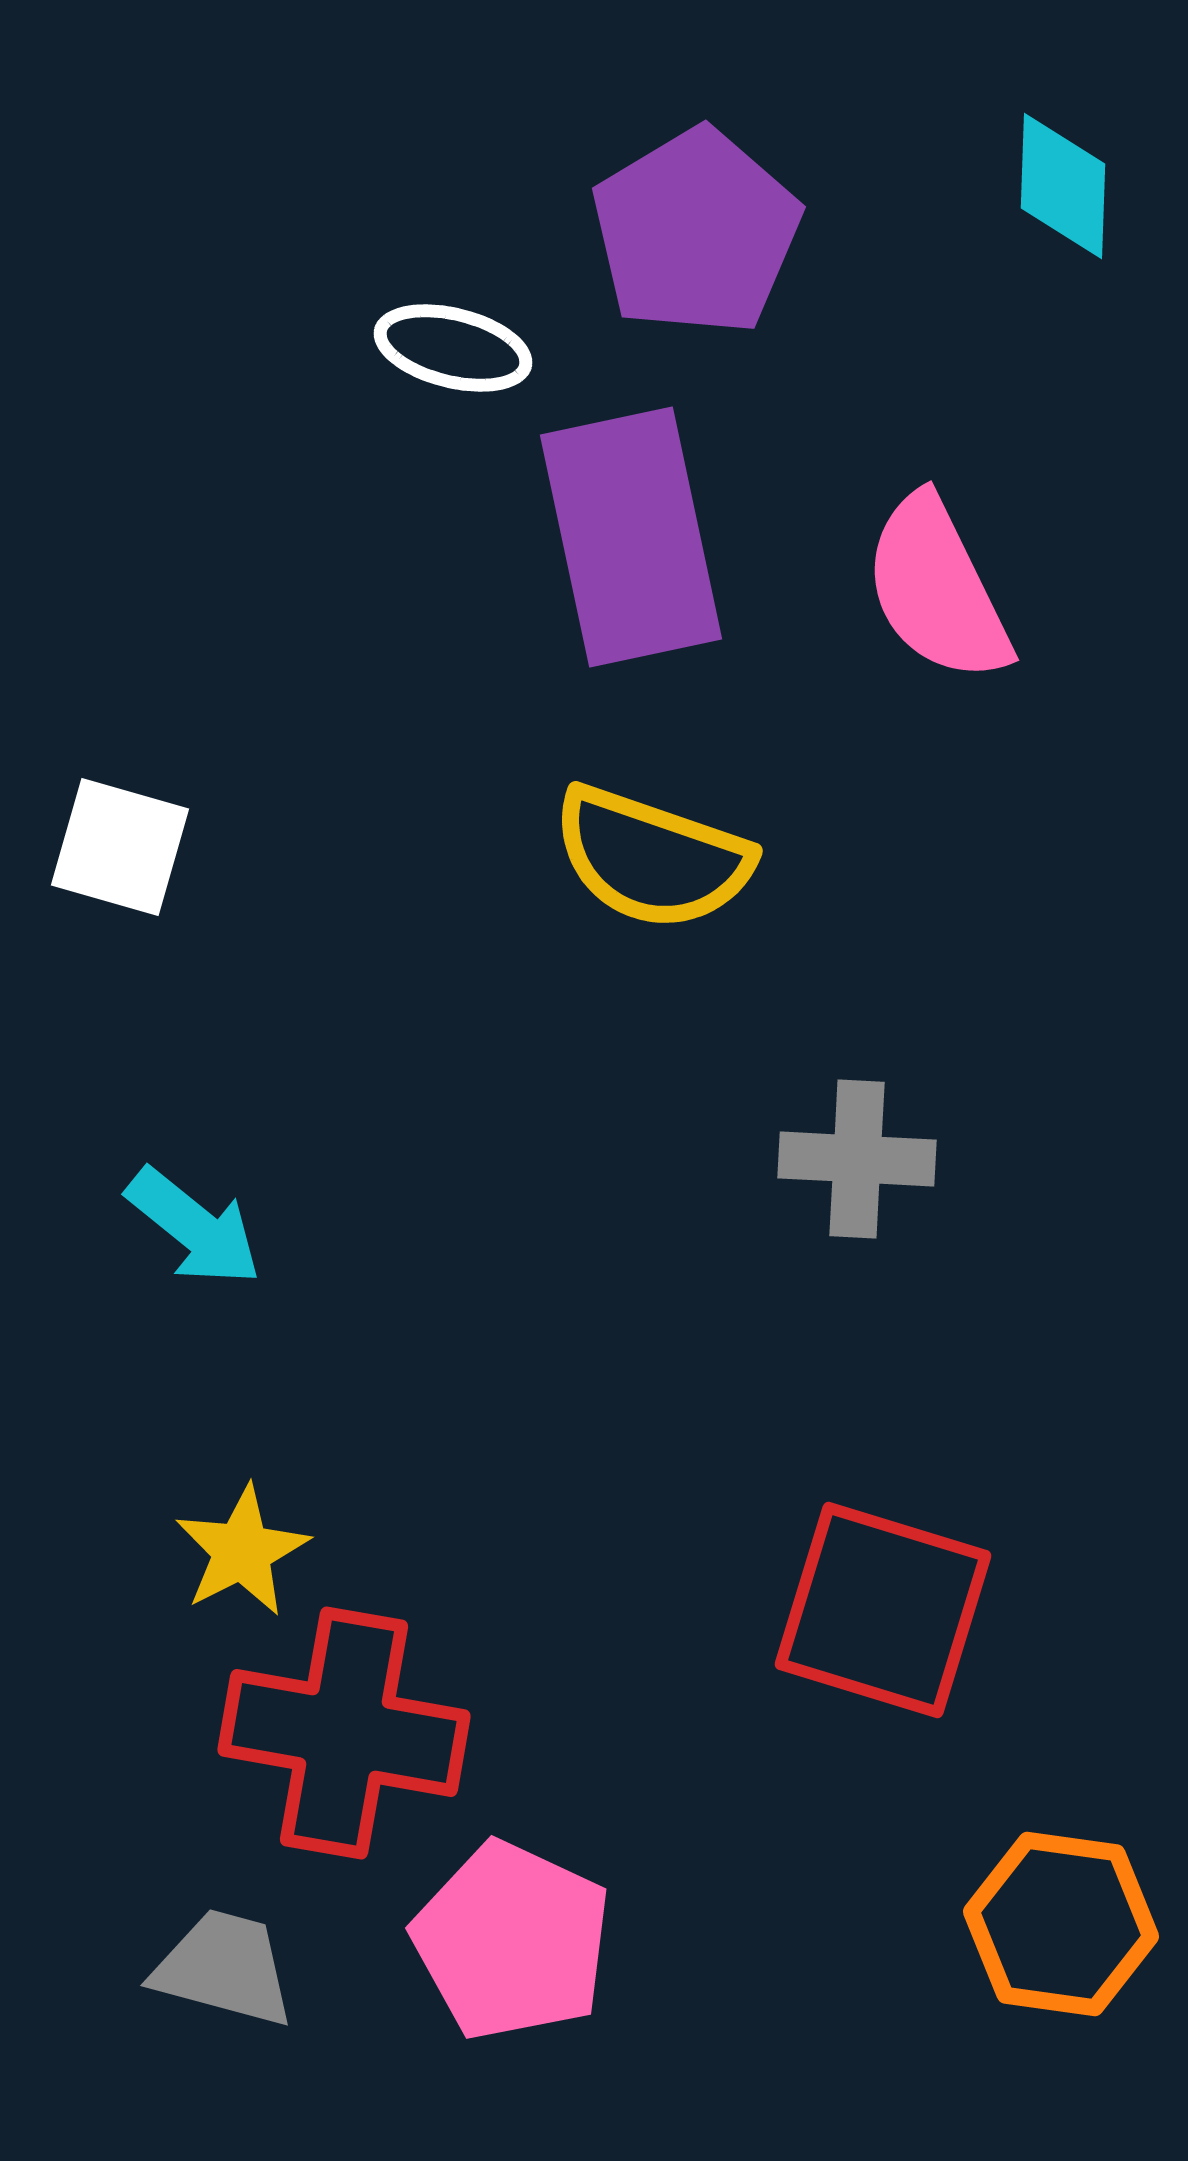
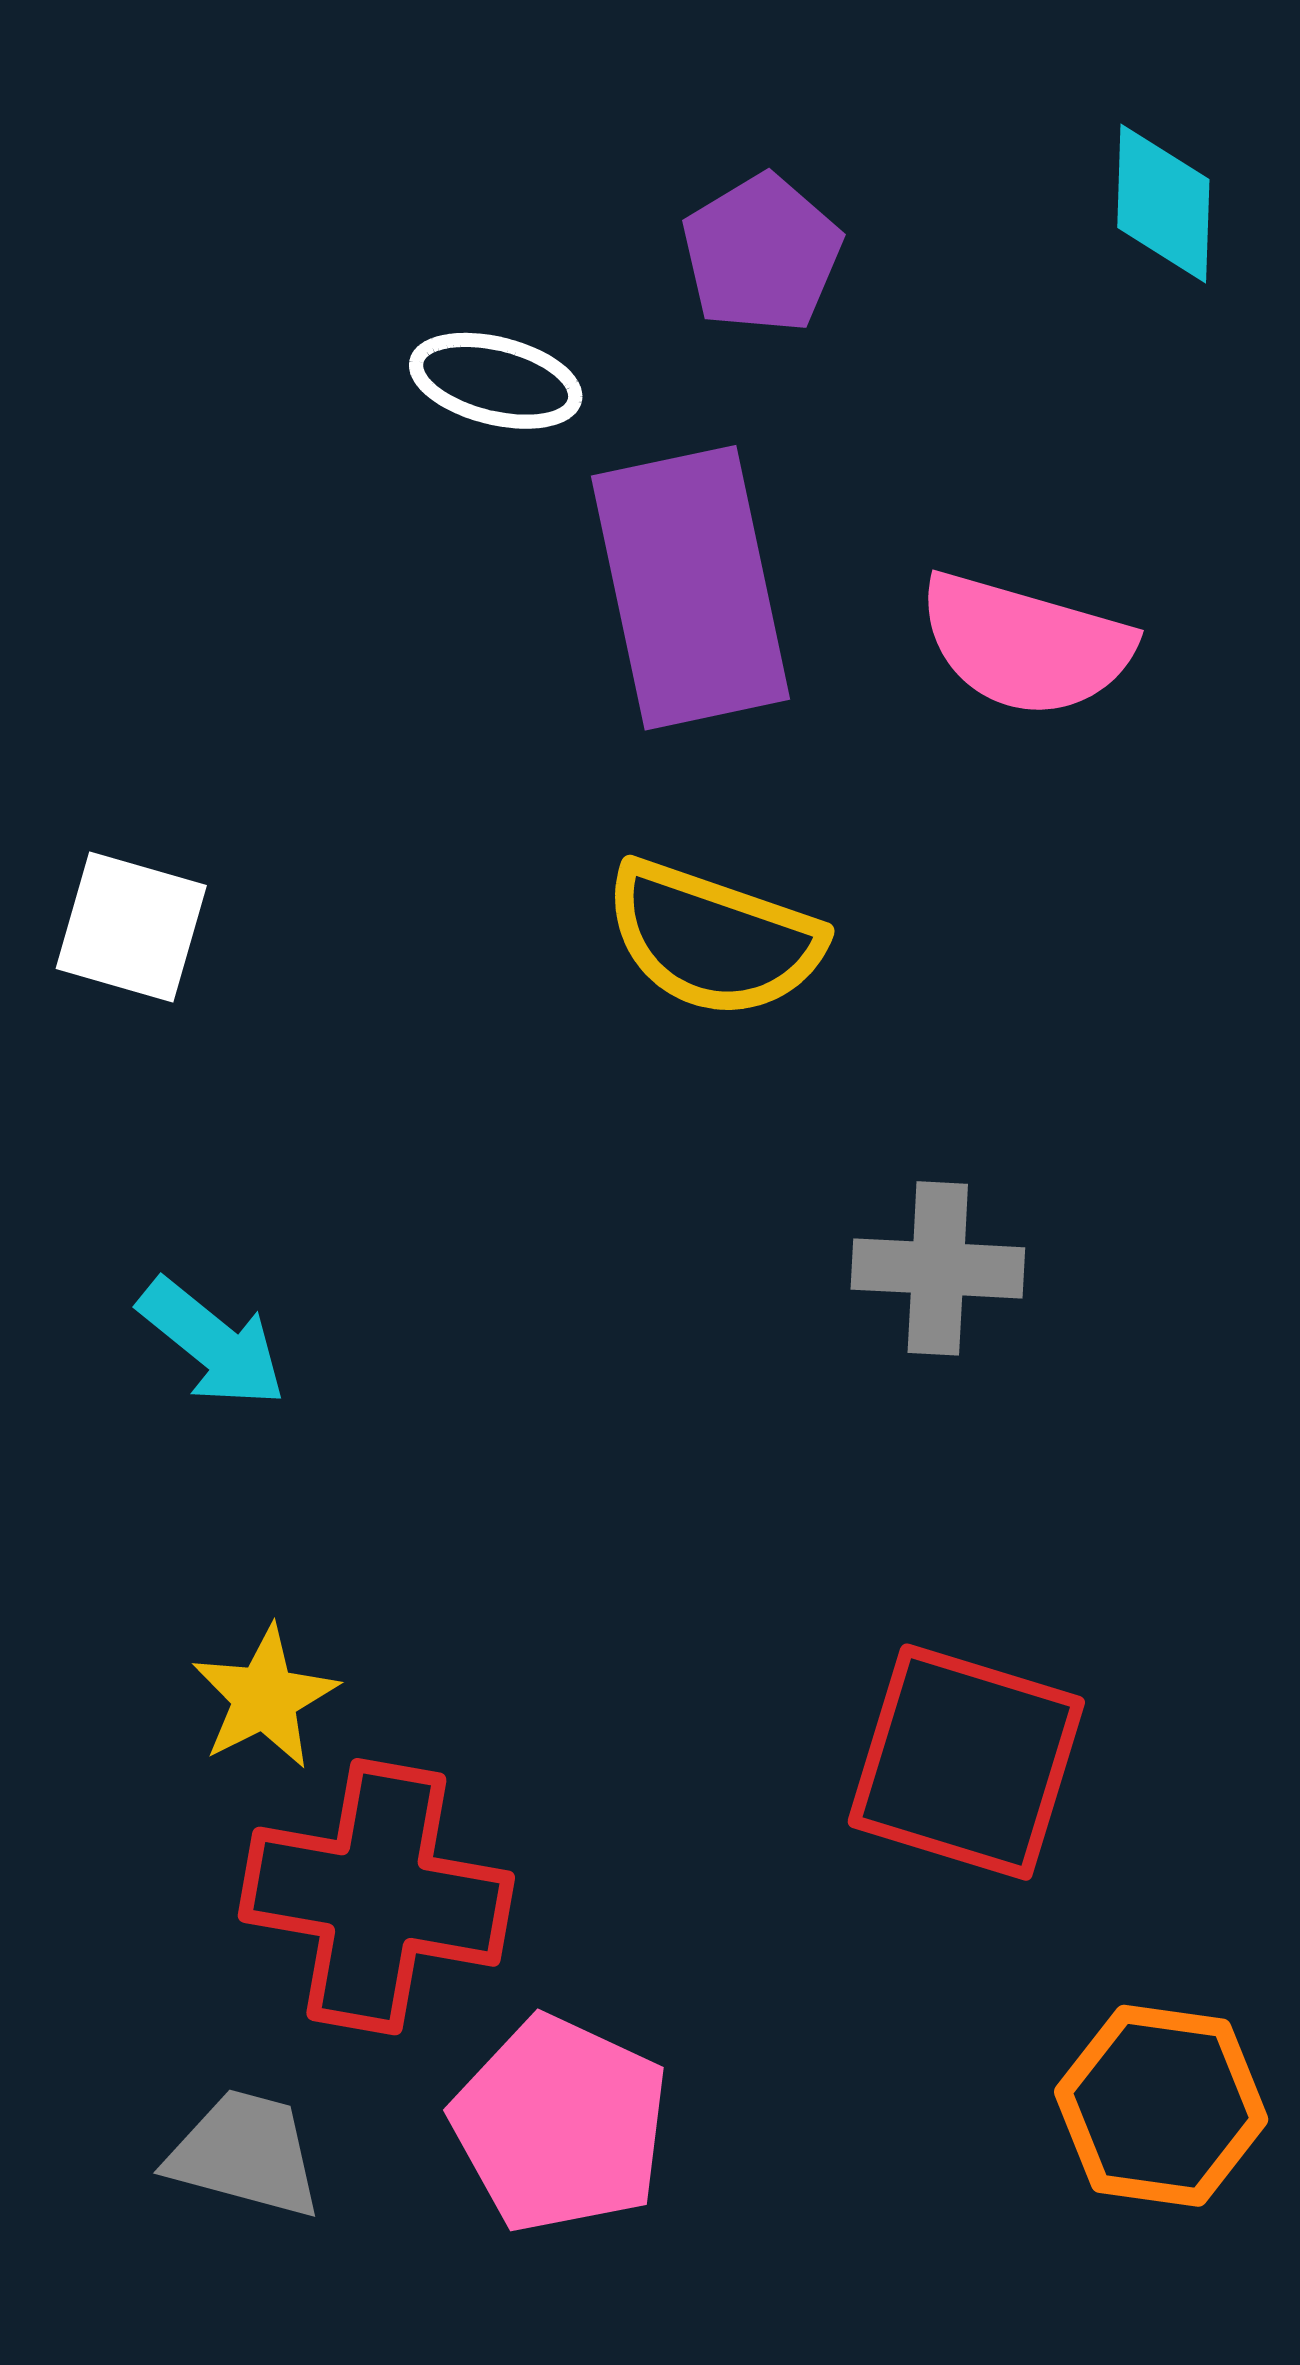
purple pentagon: (696, 232) -> (762, 254), size x0.7
pink semicircle: (937, 589) -> (1025, 645), turned -48

